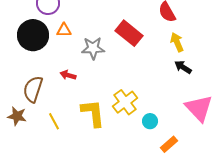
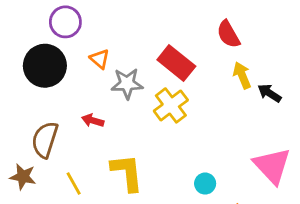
orange triangle: (64, 30) -> (100, 59), moved, turned 42
black arrow: (183, 67) -> (269, 93), moved
yellow cross: (125, 102) -> (171, 105), moved

